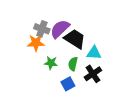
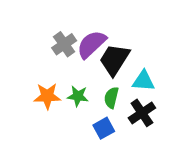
gray cross: (42, 29) -> (64, 44), turned 35
black trapezoid: (75, 39) -> (114, 60), turned -90
orange star: (36, 43) -> (47, 96), moved

